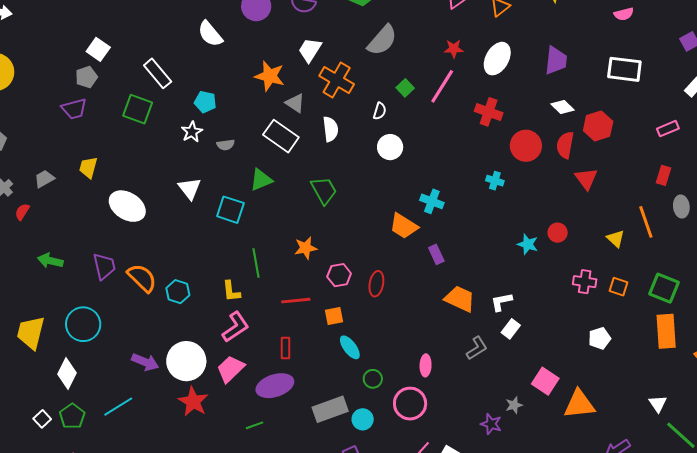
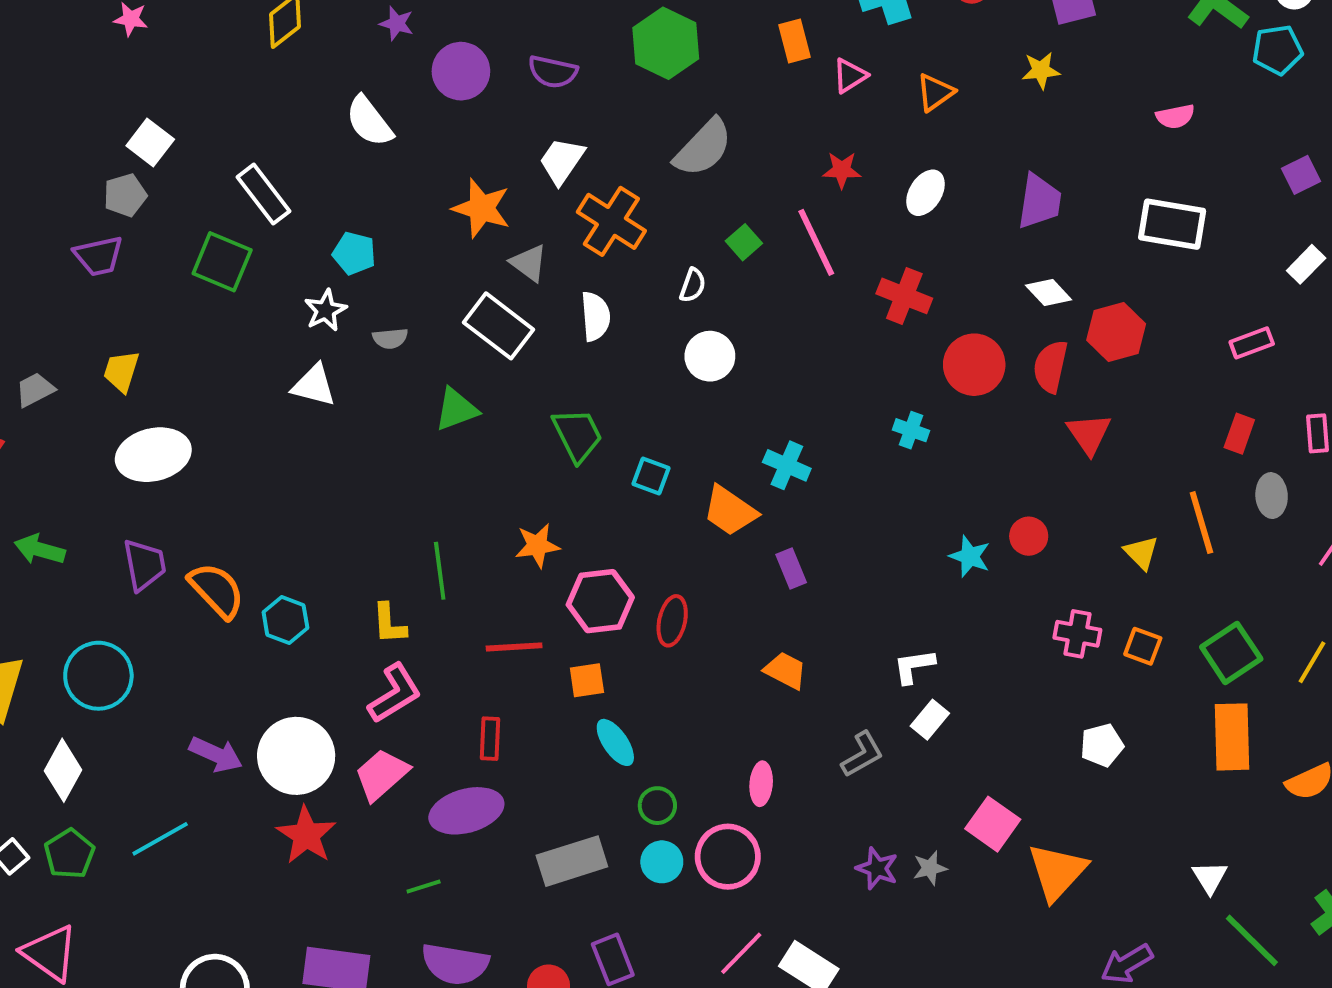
white ellipse: (497, 59) -> (926, 193), size x0.7
pink line: (442, 86) -> (816, 242), turned -60
white triangle: (190, 188) -> (314, 385), moved, turned -40
white ellipse: (127, 206) -> (153, 455), moved, turned -48
cyan square: (230, 210) -> (651, 476), moved, size x0.7
pink hexagon: (339, 275) -> (600, 601), size x1.4
green square: (664, 288) -> (1231, 653), turned 32
orange trapezoid: (460, 299) -> (785, 670), moved, size x0.7
orange triangle: (579, 404) -> (1057, 872), turned -44
cyan circle: (363, 419) -> (662, 862), moved
purple star: (491, 424) -> (877, 868), moved

